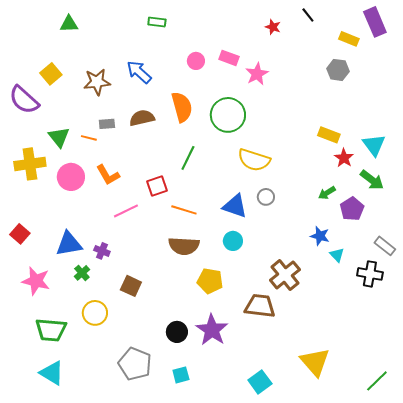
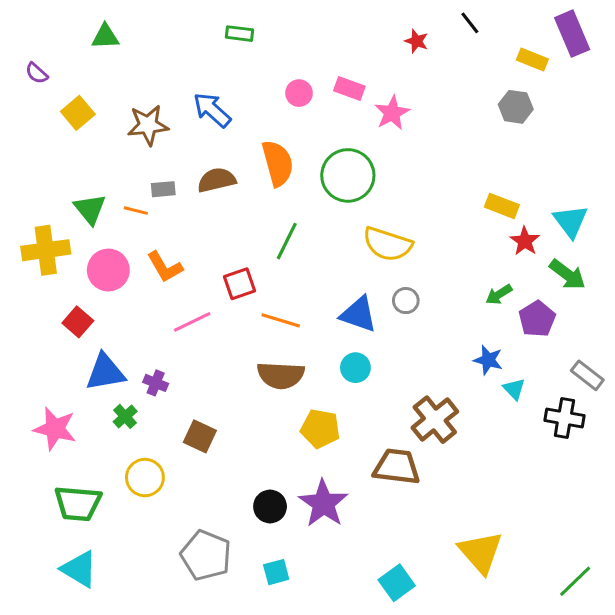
purple semicircle: (24, 100) -> (37, 73), moved, size x0.5
red square: (20, 234) -> (78, 322), moved

